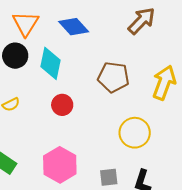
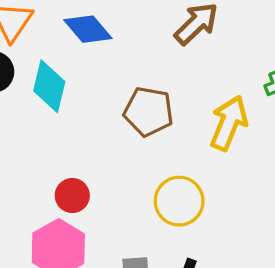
red circle: (62, 105) -> (72, 196), moved

